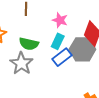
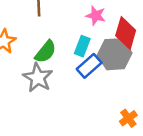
pink star: (60, 20) -> (96, 16), moved
green semicircle: (29, 44) -> (46, 52), turned -60

